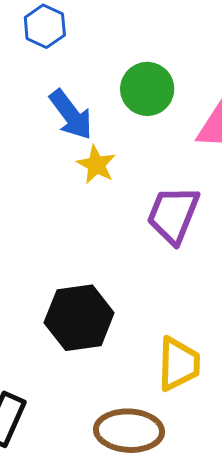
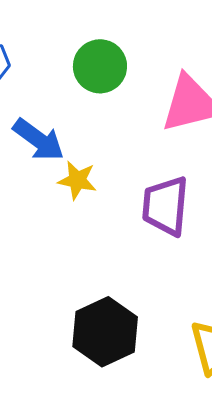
green circle: (147, 89) -> (100, 66), moved

